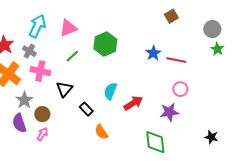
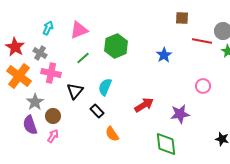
brown square: (171, 16) -> (182, 18), turned 32
cyan arrow: (37, 26) -> (48, 28), size x0.6
red line: (176, 60) -> (202, 41), moved
pink circle: (180, 89) -> (203, 86), moved
cyan semicircle: (110, 91) -> (105, 87), moved

